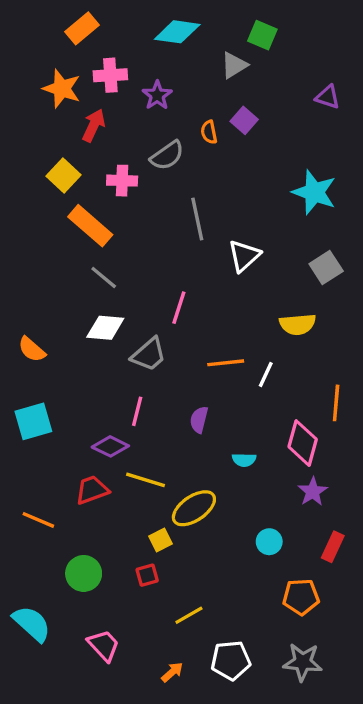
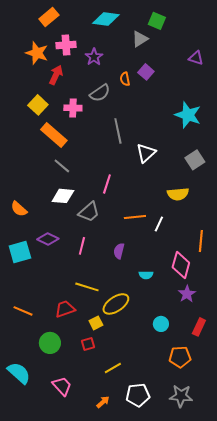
purple diamond: (110, 446) -> (48, 239), moved
red trapezoid: (92, 490) -> (65, 309), moved

